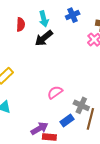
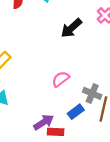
black arrow: (44, 38) -> (71, 28), moved

